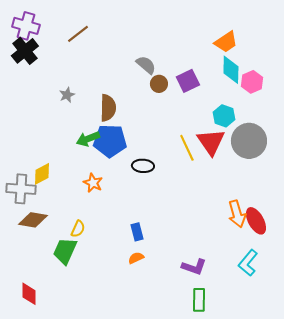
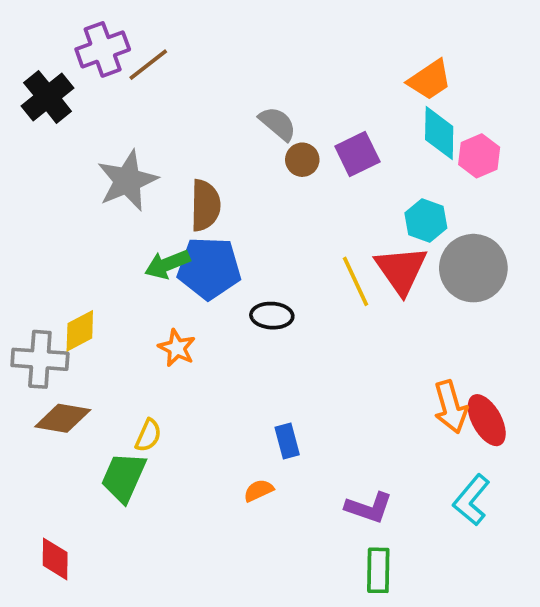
purple cross: (26, 26) -> (103, 49), moved, turned -36
gray star: (67, 95) -> (127, 181), size x2.0
blue rectangle: (137, 232) -> (287, 441), moved

